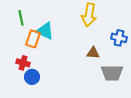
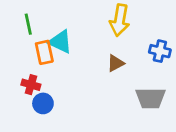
orange rectangle: (33, 39) -> (44, 52), turned -30
brown triangle: (93, 53) -> (116, 63), moved, turned -32

